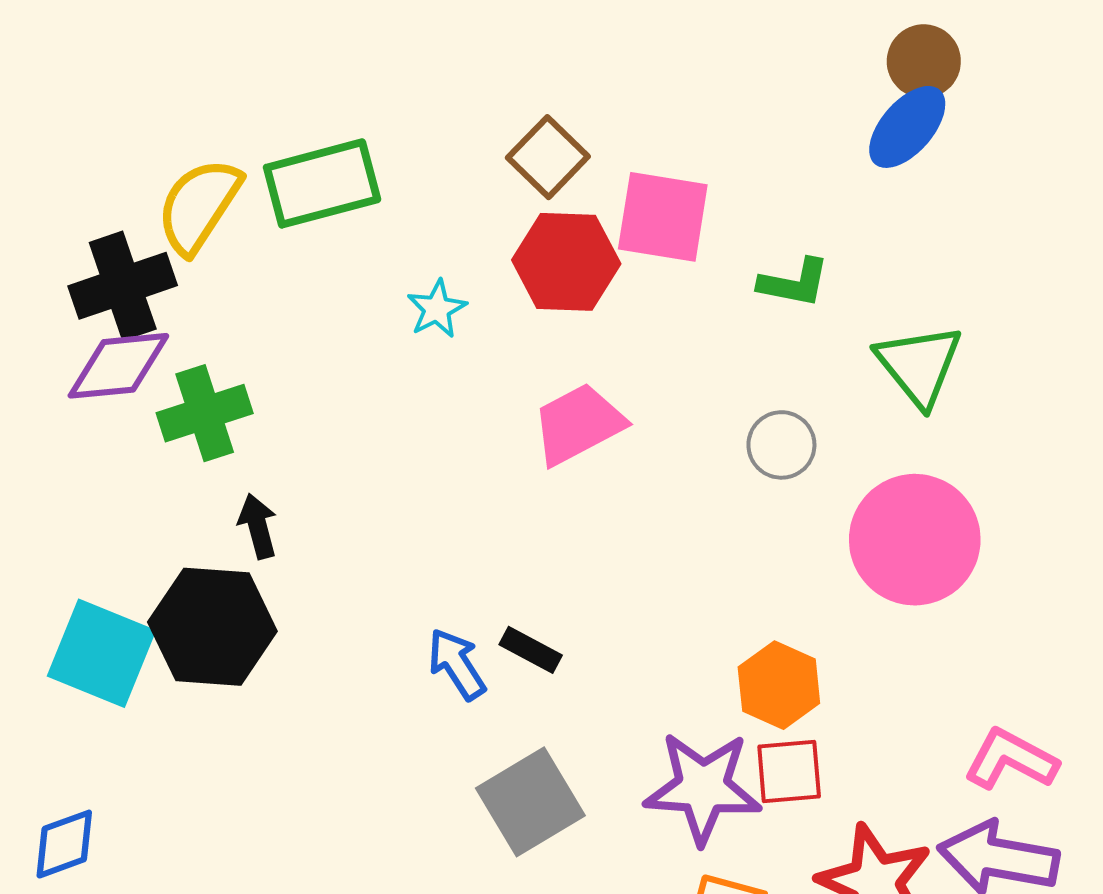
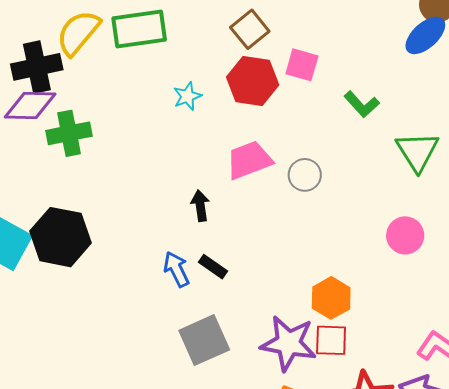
pink square: (663, 217) -> (302, 65), size x0.7
green L-shape: (794, 283) -> (362, 104), turned 30
gray circle: (781, 445) -> (305, 175), moved
black arrow: (258, 526) -> (200, 206), moved
pink circle: (915, 540) -> (405, 235), size x0.6

